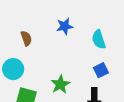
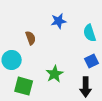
brown semicircle: (26, 38) -> (31, 38), moved

